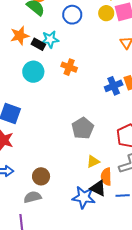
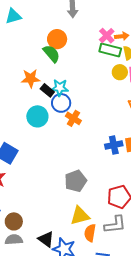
blue circle: (72, 15) -> (61, 103), moved
yellow triangle: (93, 162) -> (80, 216), size x1.5
brown circle: (41, 176) -> (14, 221), moved
black triangle: (98, 188) -> (46, 239), moved

